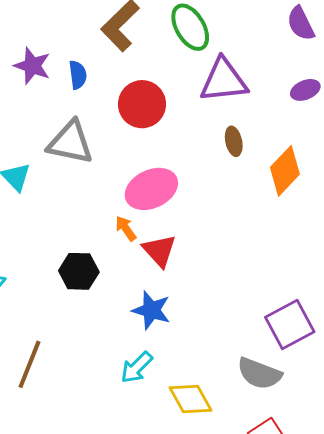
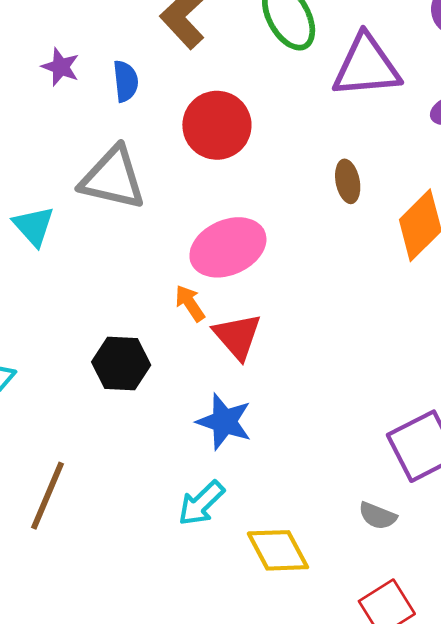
purple star: (32, 66) -> (61, 67), size x0.7
purple triangle: (224, 81) -> (366, 66), moved
gray semicircle: (259, 374) -> (378, 516), size x0.6

